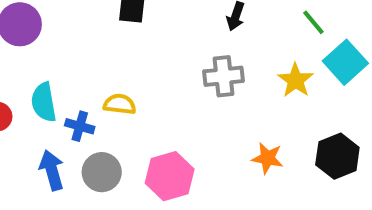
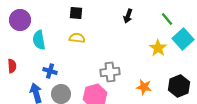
gray cross: (224, 76) -> (110, 72), moved
cyan semicircle: (44, 102) -> (39, 40), moved
yellow semicircle: (120, 104) -> (77, 38), moved

